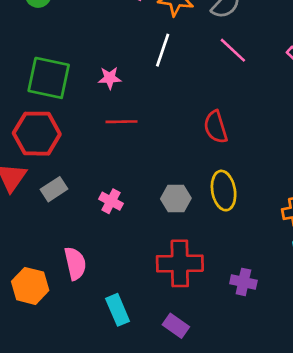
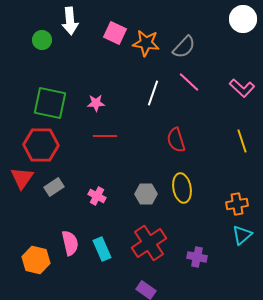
white line: (163, 50) -> (153, 93), moved
red cross: (180, 263) -> (149, 243), turned -32
cyan rectangle: (118, 310) -> (102, 249), moved

